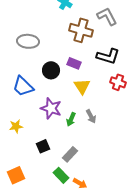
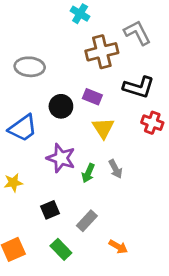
brown cross: (81, 30) -> (102, 52), turned -30
blue trapezoid: (23, 86) -> (23, 128), turned -80
green rectangle: (61, 175) -> (61, 249), moved
orange arrow: (80, 183) -> (118, 247), moved

